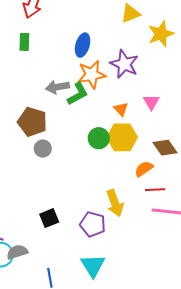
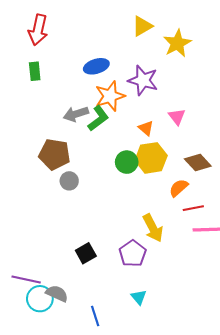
blue ellipse: (83, 45) -> (96, 66), turned 65
purple pentagon: (93, 224) -> (133, 253), turned 30
gray semicircle: (17, 252) -> (57, 293), turned 50
cyan triangle: (93, 266) -> (139, 297), size x0.6

